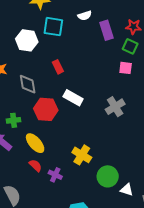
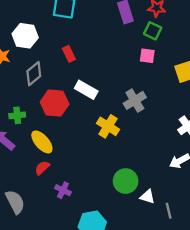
white hexagon: (27, 40) -> (25, 36), moved
gray diamond: (28, 84) -> (34, 74), turned 60
yellow cross: (82, 155) -> (108, 126), moved
red semicircle: (35, 165) -> (42, 168), turned -88
purple cross: (55, 175) -> (63, 190), moved

